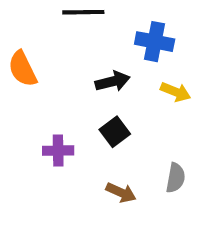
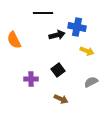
black arrow: (113, 81) -> (57, 35), moved
gray semicircle: (176, 178) -> (91, 82), moved, turned -128

